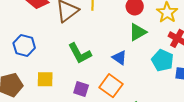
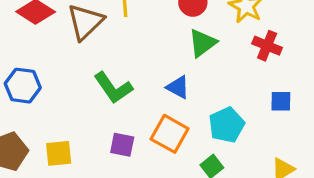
cyan pentagon: (163, 60) -> (227, 125), moved, turned 30
yellow square: (45, 79) -> (59, 153), moved

